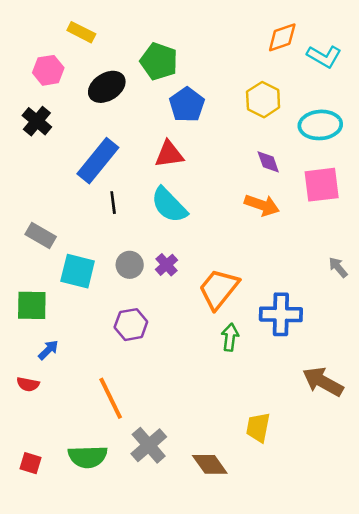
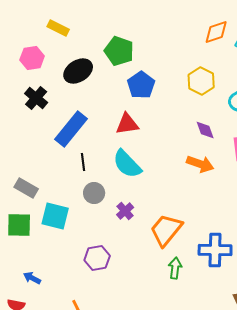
black cross: (37, 121) -> (36, 98), moved
gray circle: (130, 265) -> (94, 193), moved
green square: (32, 305) -> (19, 225), moved
blue arrow: (48, 350) -> (32, 278), turned -108

